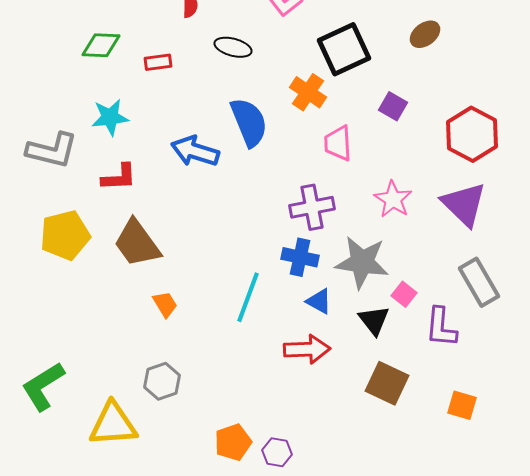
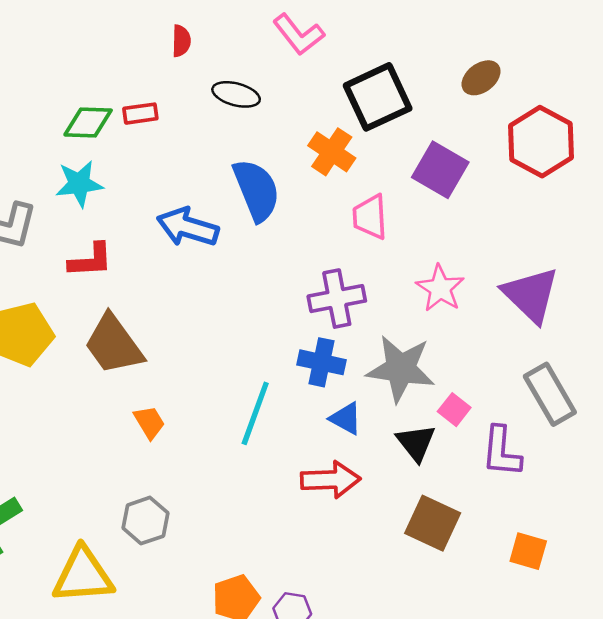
green diamond: (101, 45) -> (88, 122), moved
purple square: (393, 106) -> (440, 170), size x1.5
red hexagon: (472, 134) -> (541, 142), moved

